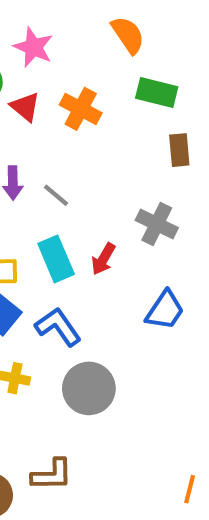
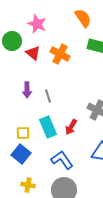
gray line: (56, 195) -> (48, 96), turned 32
blue L-shape: (58, 327) -> (62, 160), moved

